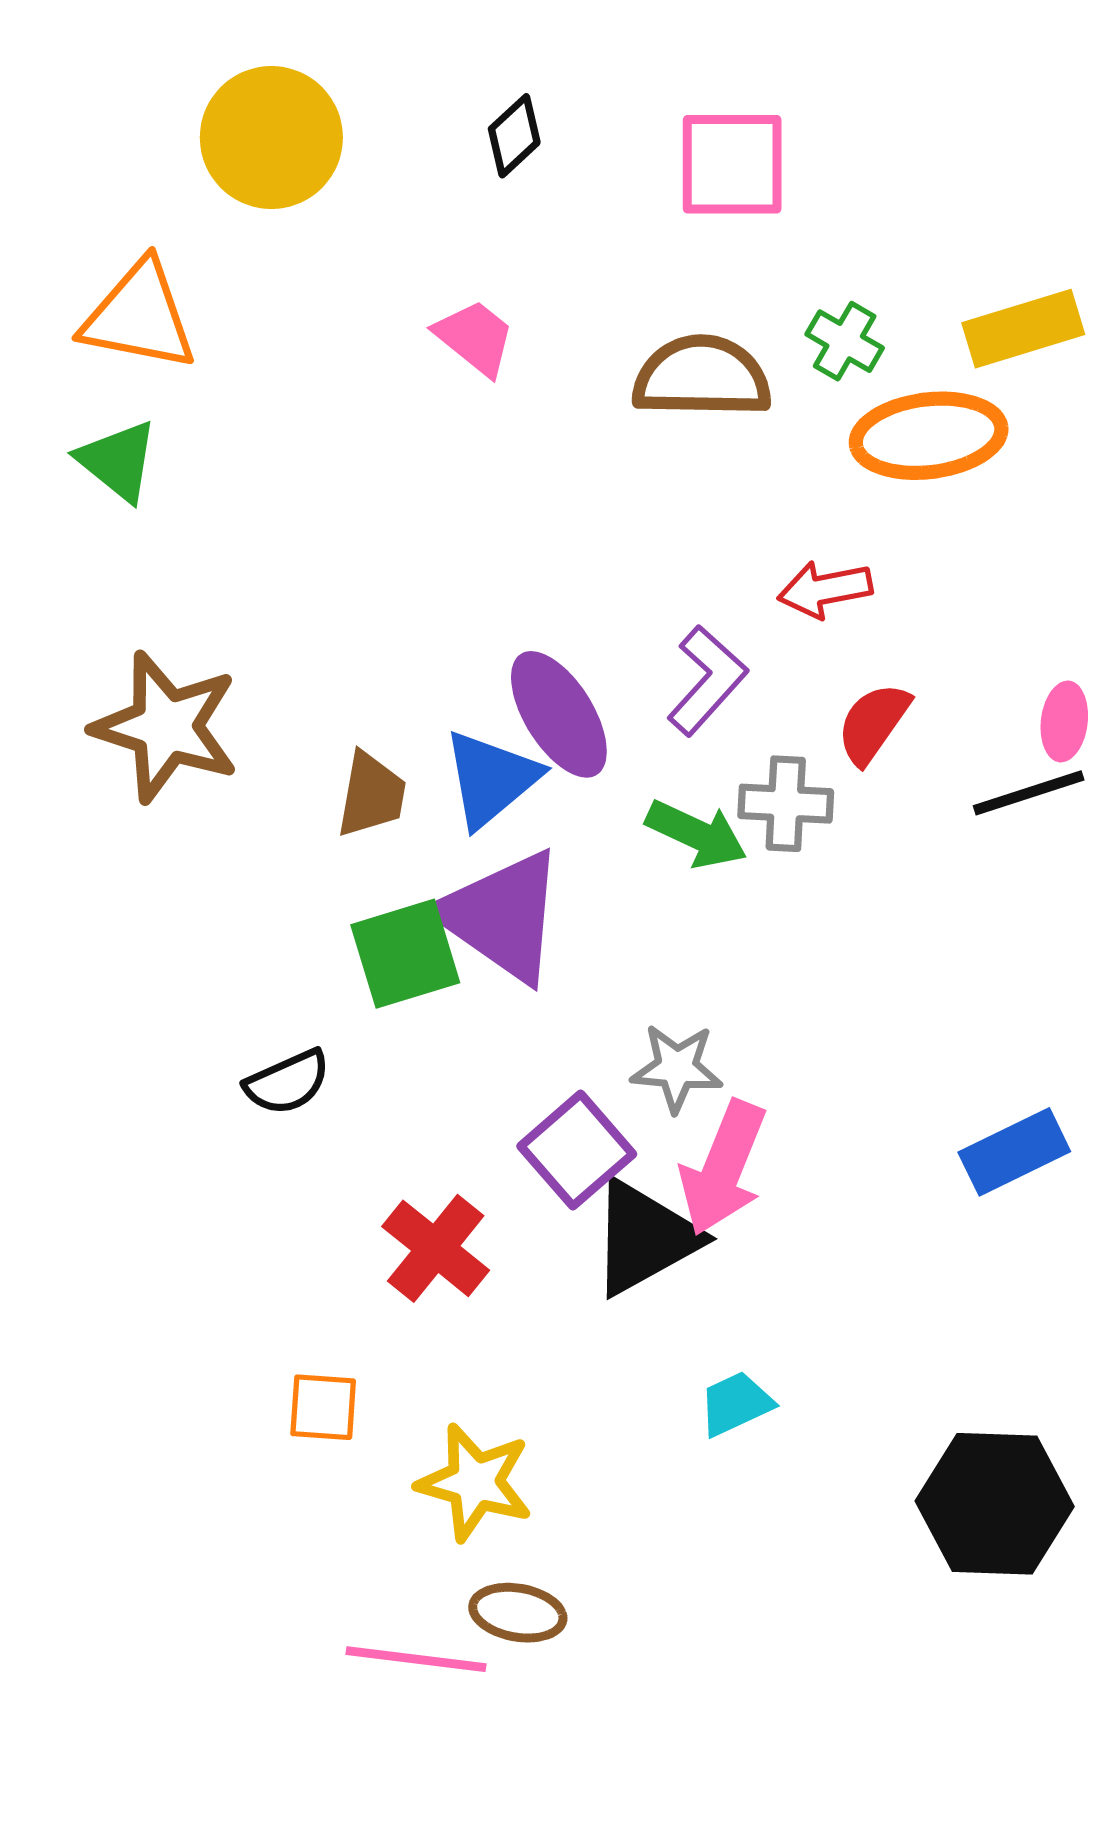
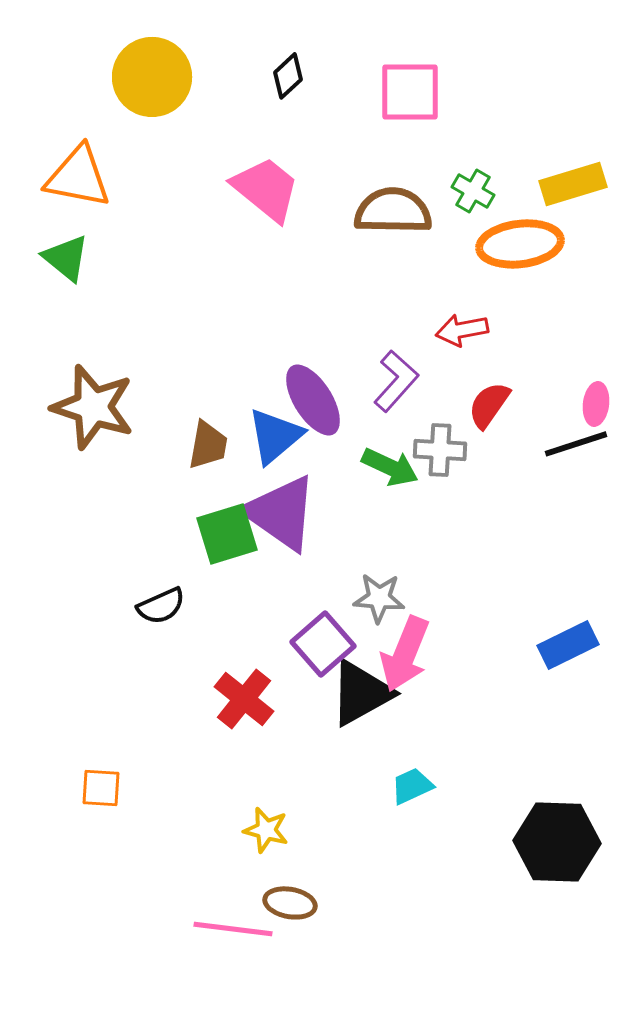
pink trapezoid: (475, 338) -> (266, 189), size x1.5
orange square: (323, 1407) -> (101, 788), moved
yellow star: (475, 1482) -> (266, 830), size x0.7

